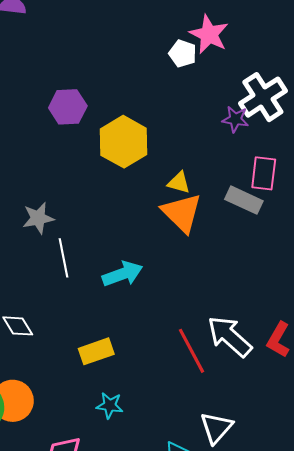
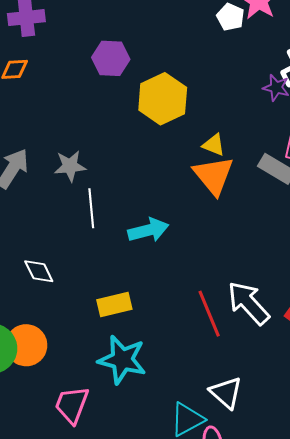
cyan star: (110, 405) -> (122, 360), size x1.8
white triangle: (216, 428) -> (226, 393), turned -36

